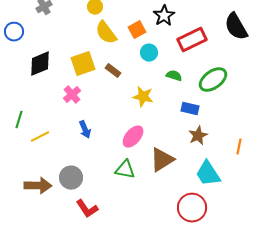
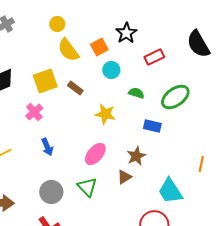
red rectangle: (192, 40) -> (154, 57), size x0.7
brown star: (198, 136) -> (136, 156), moved
brown triangle: (162, 160) -> (124, 177), size x0.6
green triangle: (125, 170) -> (87, 187), turned 35
gray circle: (71, 178) -> (51, 192), moved

